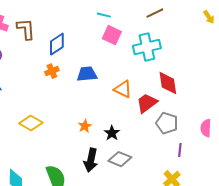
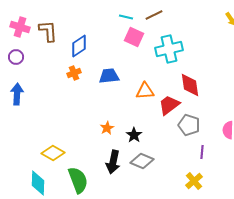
brown line: (155, 13) -> (154, 15), moved
orange triangle: (123, 89) -> (145, 91), turned -30
yellow diamond: (31, 123) -> (53, 153), moved

